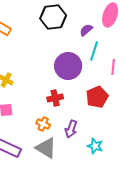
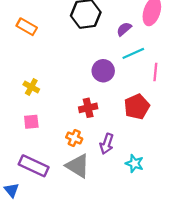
cyan line: (94, 51) -> (133, 53), turned 48
purple circle: (68, 66) -> (103, 71), size x0.7

